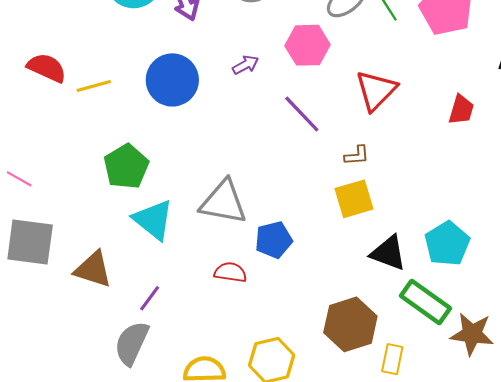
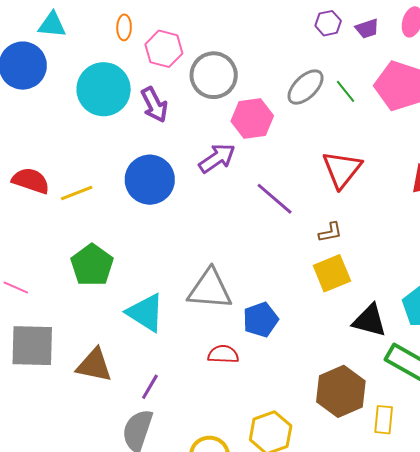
pink hexagon: (308, 45) -> (252, 119), moved
purple arrow: (246, 65) -> (217, 158), size x1.5
green pentagon: (126, 167) -> (92, 265), moved

